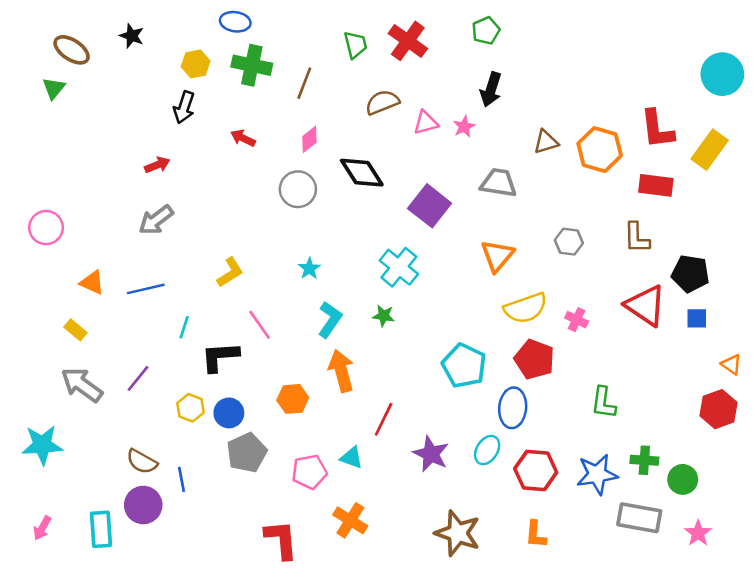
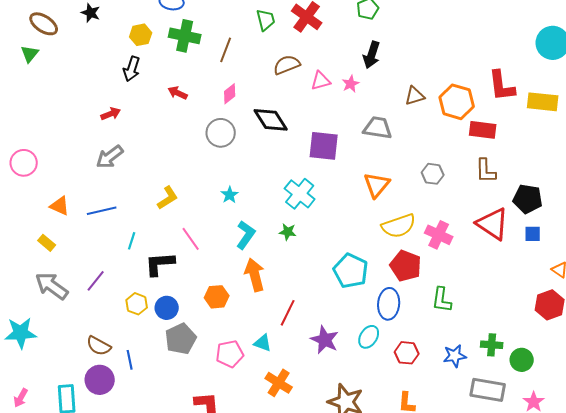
yellow rectangle: (710, 150) -> (543, 102), turned 60
red rectangle: (656, 185) -> (483, 130), moved
purple square: (430, 206) -> (324, 146), turned -32
pink cross: (577, 320) -> (439, 235), size x1.5
green L-shape: (603, 403) -> (442, 300), moved
red hexagon: (536, 470) -> (407, 353), size x0.7
blue star: (597, 474) -> (455, 356), size x0.7
orange cross: (350, 520) -> (279, 383), moved

